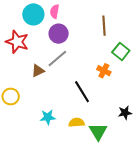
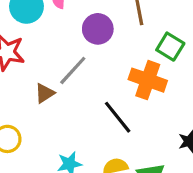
purple circle: (59, 34) -> (98, 29), moved
orange cross: (104, 71) -> (148, 80), size x1.6

